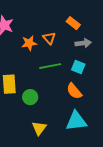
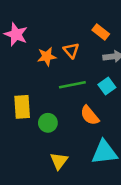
cyan square: (78, 67) -> (107, 86), turned 32
orange semicircle: (74, 91) -> (90, 115), moved

